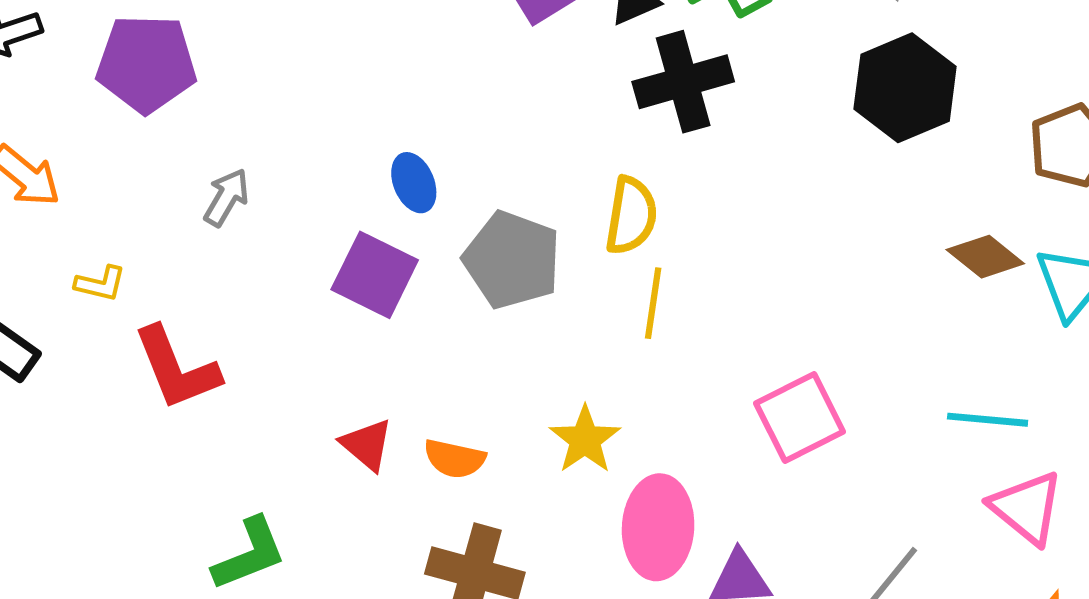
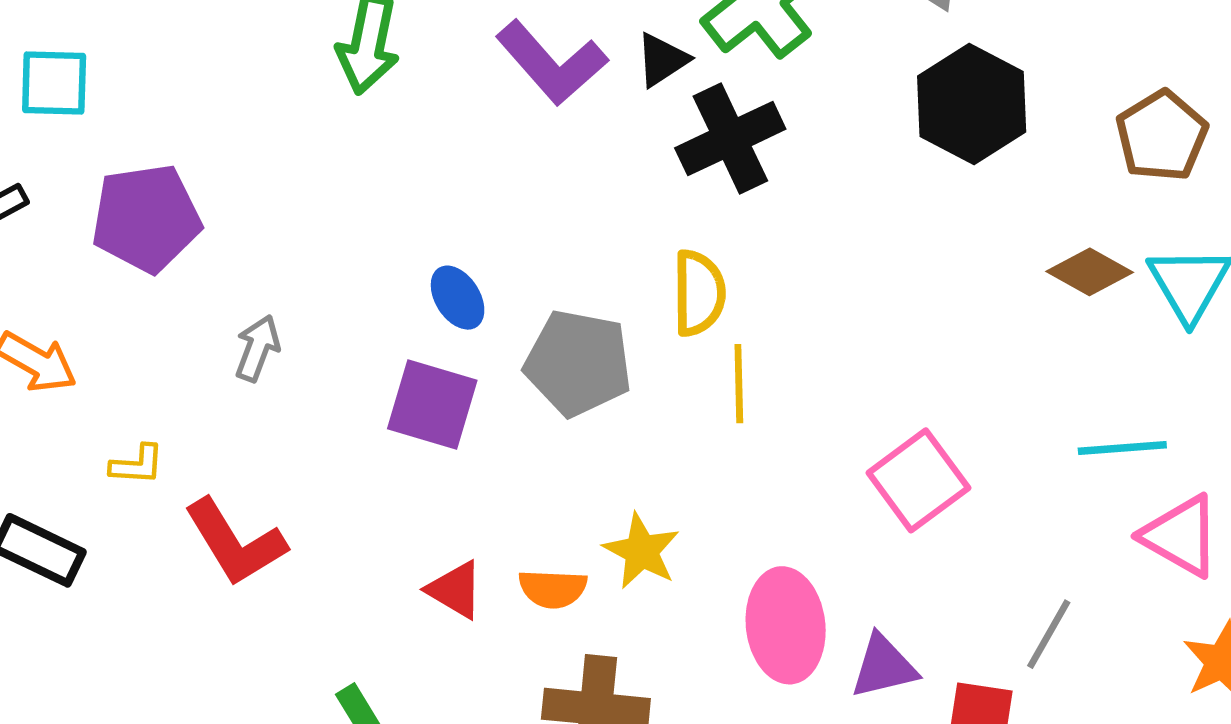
yellow star: (585, 440) -> (641, 551), moved

